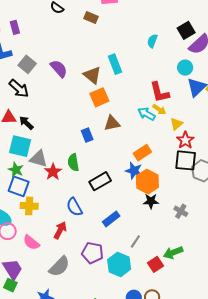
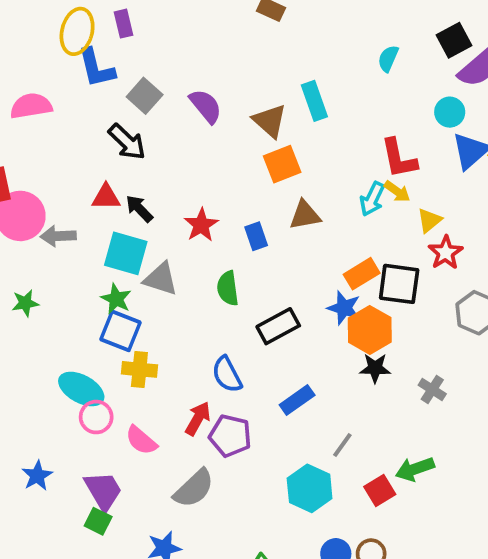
cyan arrow: (147, 114) -> (372, 199), turned -96
black square: (186, 160) -> (399, 284), moved
red star: (53, 172) -> (201, 225), moved
purple pentagon: (92, 253) -> (230, 436), moved

